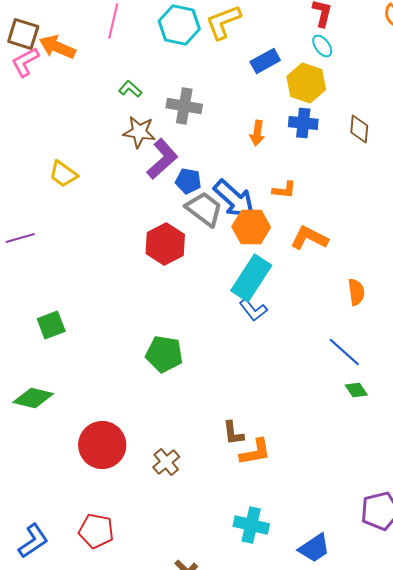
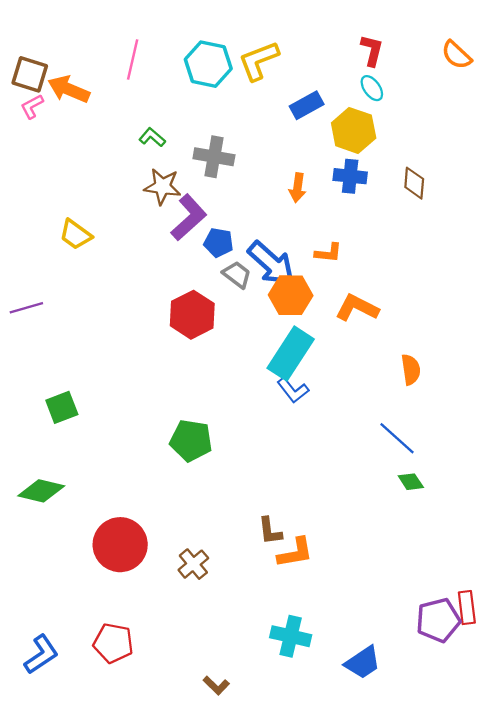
pink L-shape: (25, 62) -> (32, 106), size x0.7
gray trapezoid: (204, 209) -> (237, 275), size x0.7

